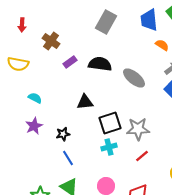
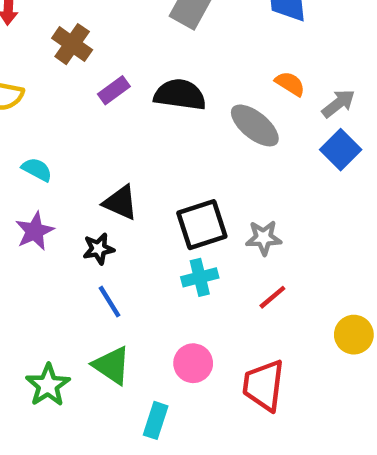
orange semicircle: (162, 45) -> (290, 84), moved
black triangle: (85, 102) -> (121, 203), moved, turned 30
gray star: (138, 129) -> (264, 238), size x0.7

